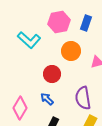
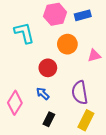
blue rectangle: (86, 23) -> (83, 15), turned 56
cyan L-shape: (29, 40) -> (24, 33), turned -145

